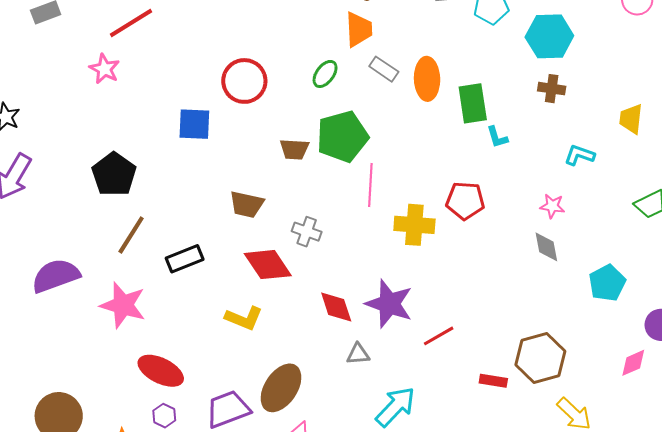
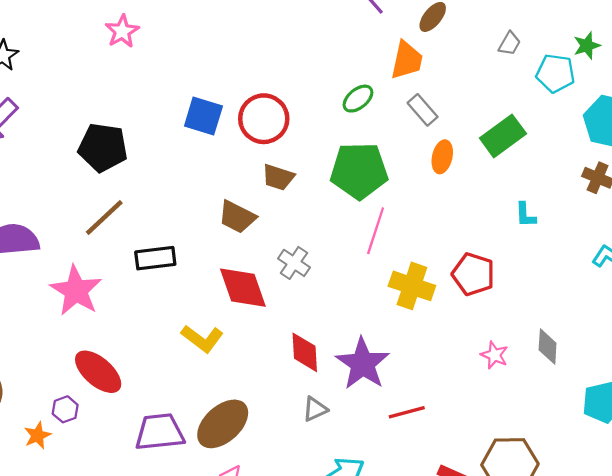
orange ellipse: (427, 79) -> (442, 157), moved, size x0.7
red circle: (244, 81) -> (264, 119), moved
green rectangle: (473, 103) -> (503, 136), moved, turned 48
brown trapezoid: (294, 149) -> (278, 177), moved
black pentagon: (114, 174) -> (103, 148), turned 30
pink star: (552, 206) -> (494, 355), moved
gray triangle: (358, 354) -> (315, 409), turned -35
purple hexagon: (164, 416) -> (65, 409), moved

